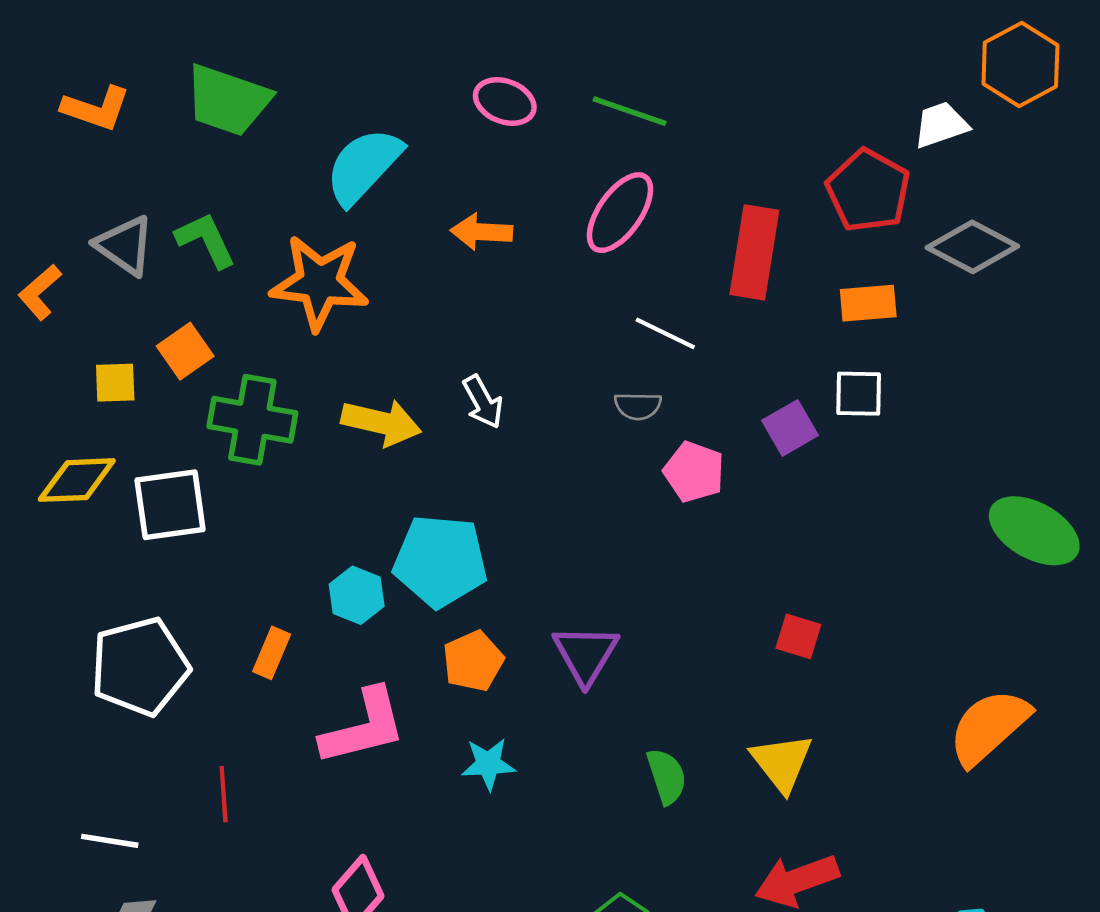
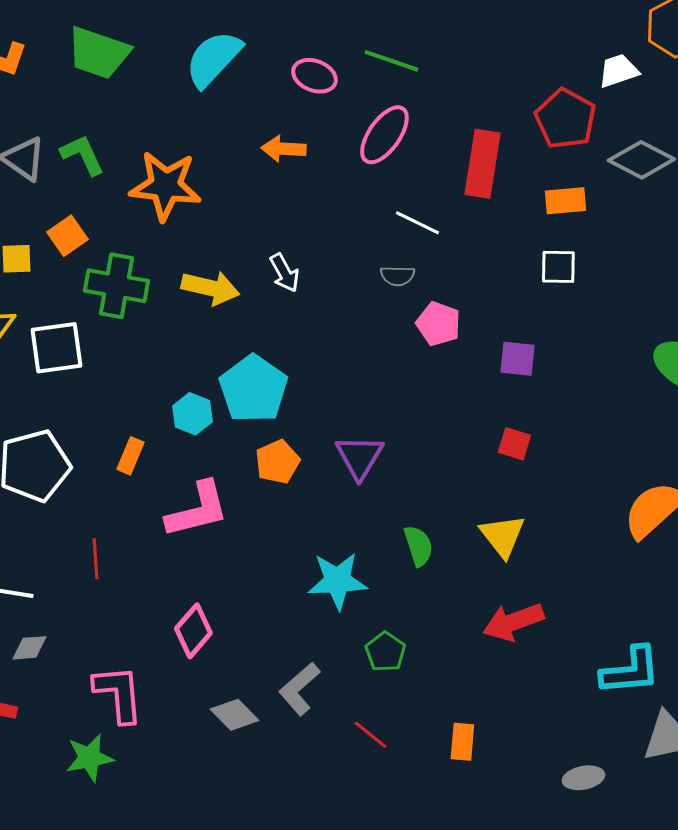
pink ellipse: (505, 101) -> (314, 76), moved
cyan semicircle: (363, 166) -> (213, 59), moved
purple square: (790, 428) -> (517, 359), moved, turned 36
cyan pentagon: (440, 561) -> (253, 389), turned 30
cyan star: (488, 764) -> (337, 581), moved, size x1.5

